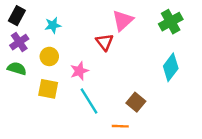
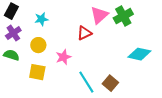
green cross: (171, 22) -> (123, 16), moved
red triangle: (105, 42) -> (84, 33), turned 42
cyan diamond: (171, 67) -> (139, 54), turned 65
cyan line: (89, 101) -> (86, 82), moved

